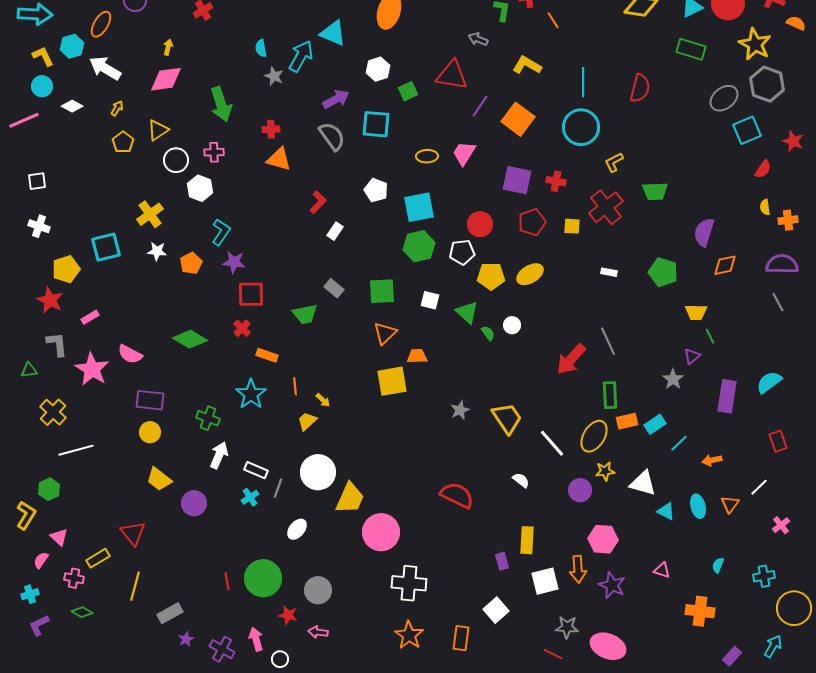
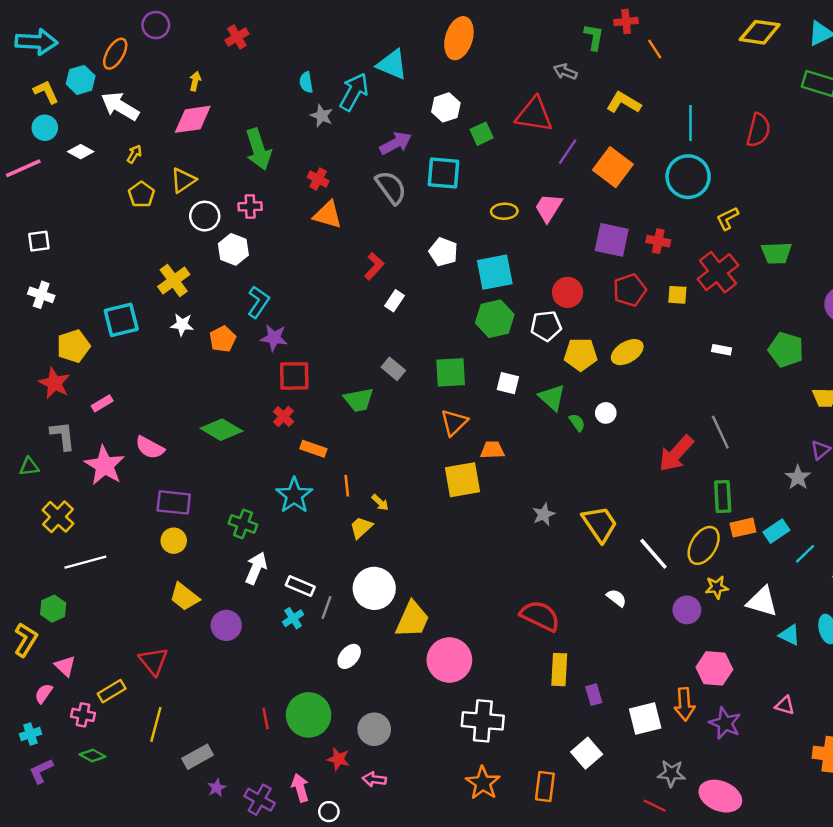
red cross: (271, 129) -> (318, 179), turned 30
yellow rectangle: (527, 540) -> (559, 670), moved

